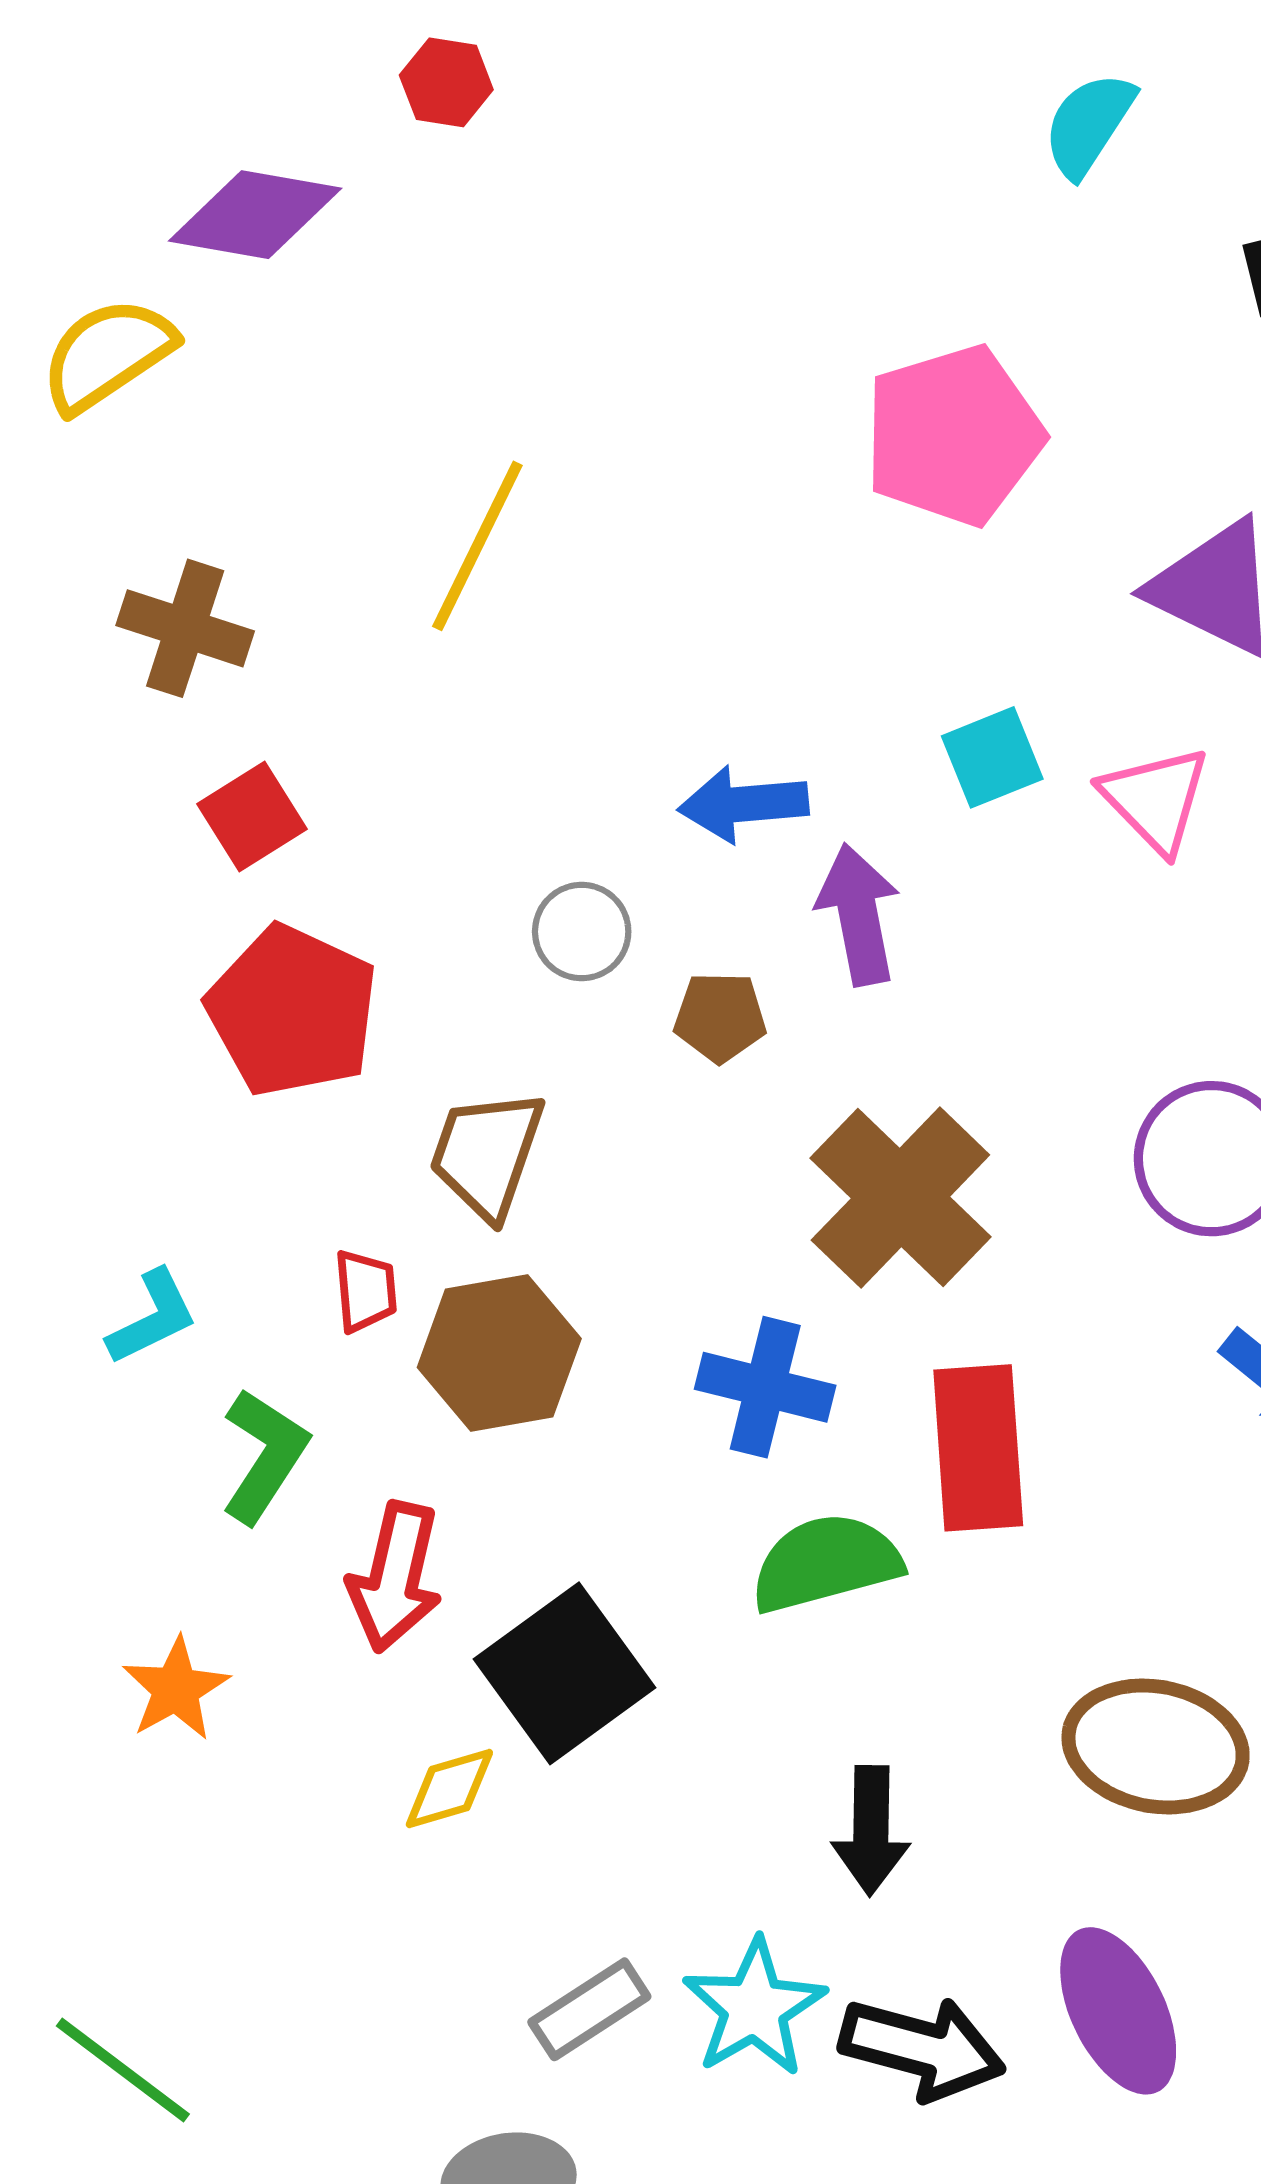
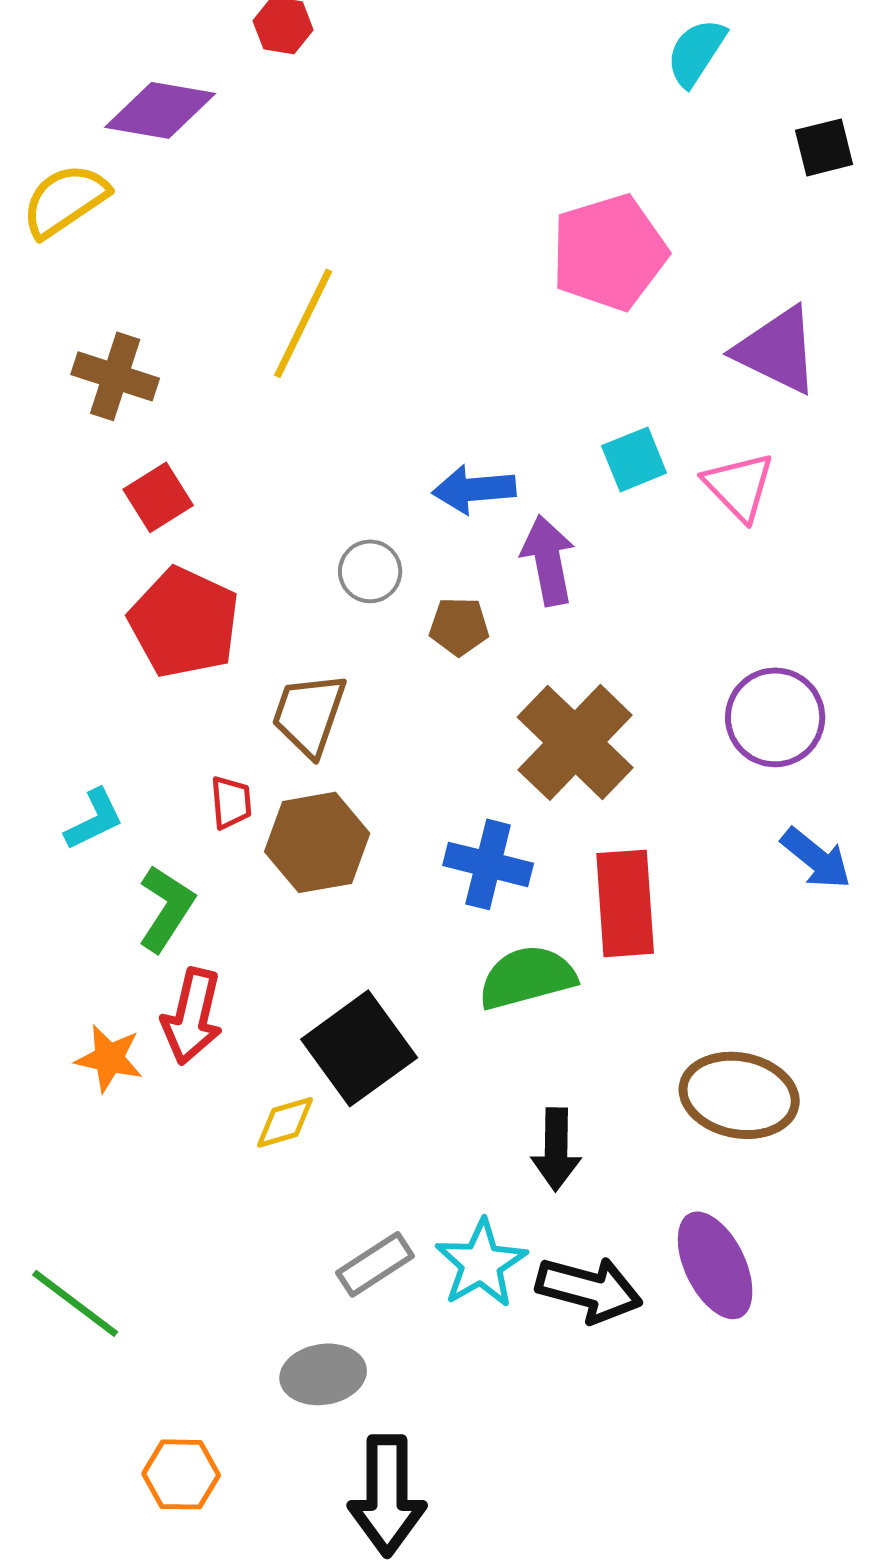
red arrow: (395, 1577) -> (192, 1016), moved
orange star: (176, 1689) -> (109, 1058), turned -30

